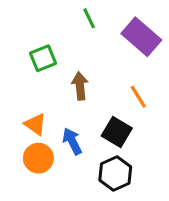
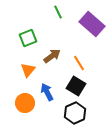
brown arrow: (80, 86) -> (52, 56), turned 60
orange line: (138, 97) -> (79, 63), moved
orange triangle: (35, 124) -> (28, 70), moved, turned 35

